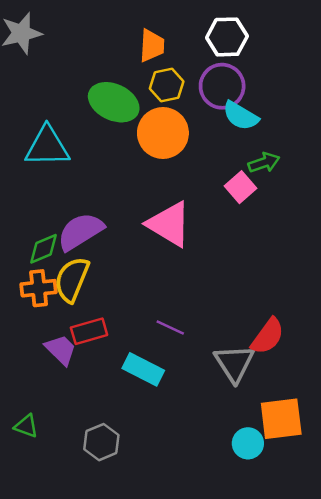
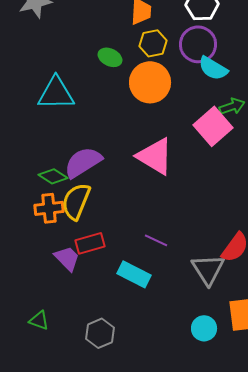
green ellipse: (114, 102) -> (110, 57), size x0.6
pink square: (241, 187) -> (213, 126), size x1.5
green diamond: (43, 249) -> (53, 176), turned 56
cyan circle: (248, 443) -> (204, 328), moved

